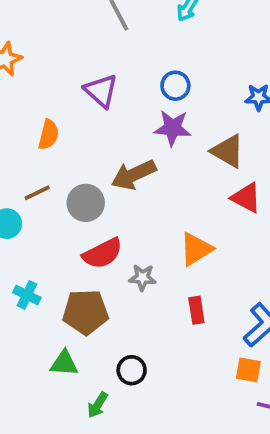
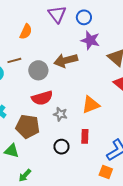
blue circle: (175, 86) -> (84, 17), moved
black circle: (132, 370) -> (61, 147), moved

